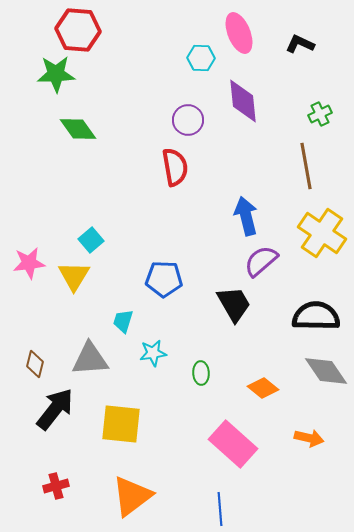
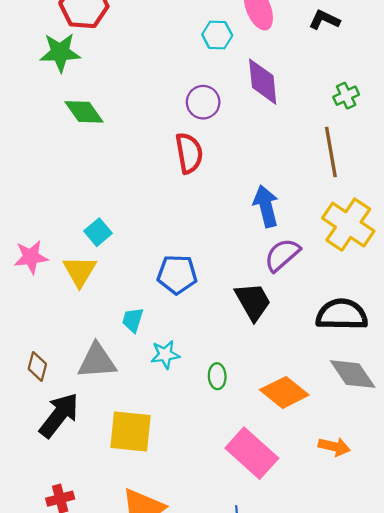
orange diamond: (263, 388) -> (284, 392), size x1.4

